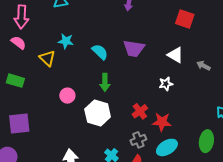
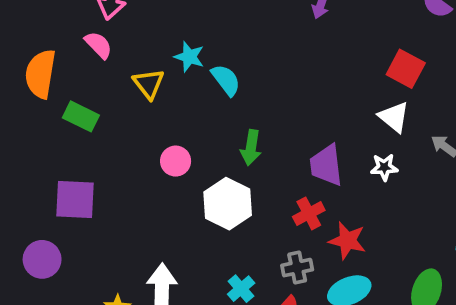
red square: (185, 19) -> (406, 69), moved
purple trapezoid: (134, 48) -> (326, 165), moved, turned 65
cyan semicircle: (100, 52) -> (226, 80), moved
white star: (166, 84) -> (384, 167), moved

